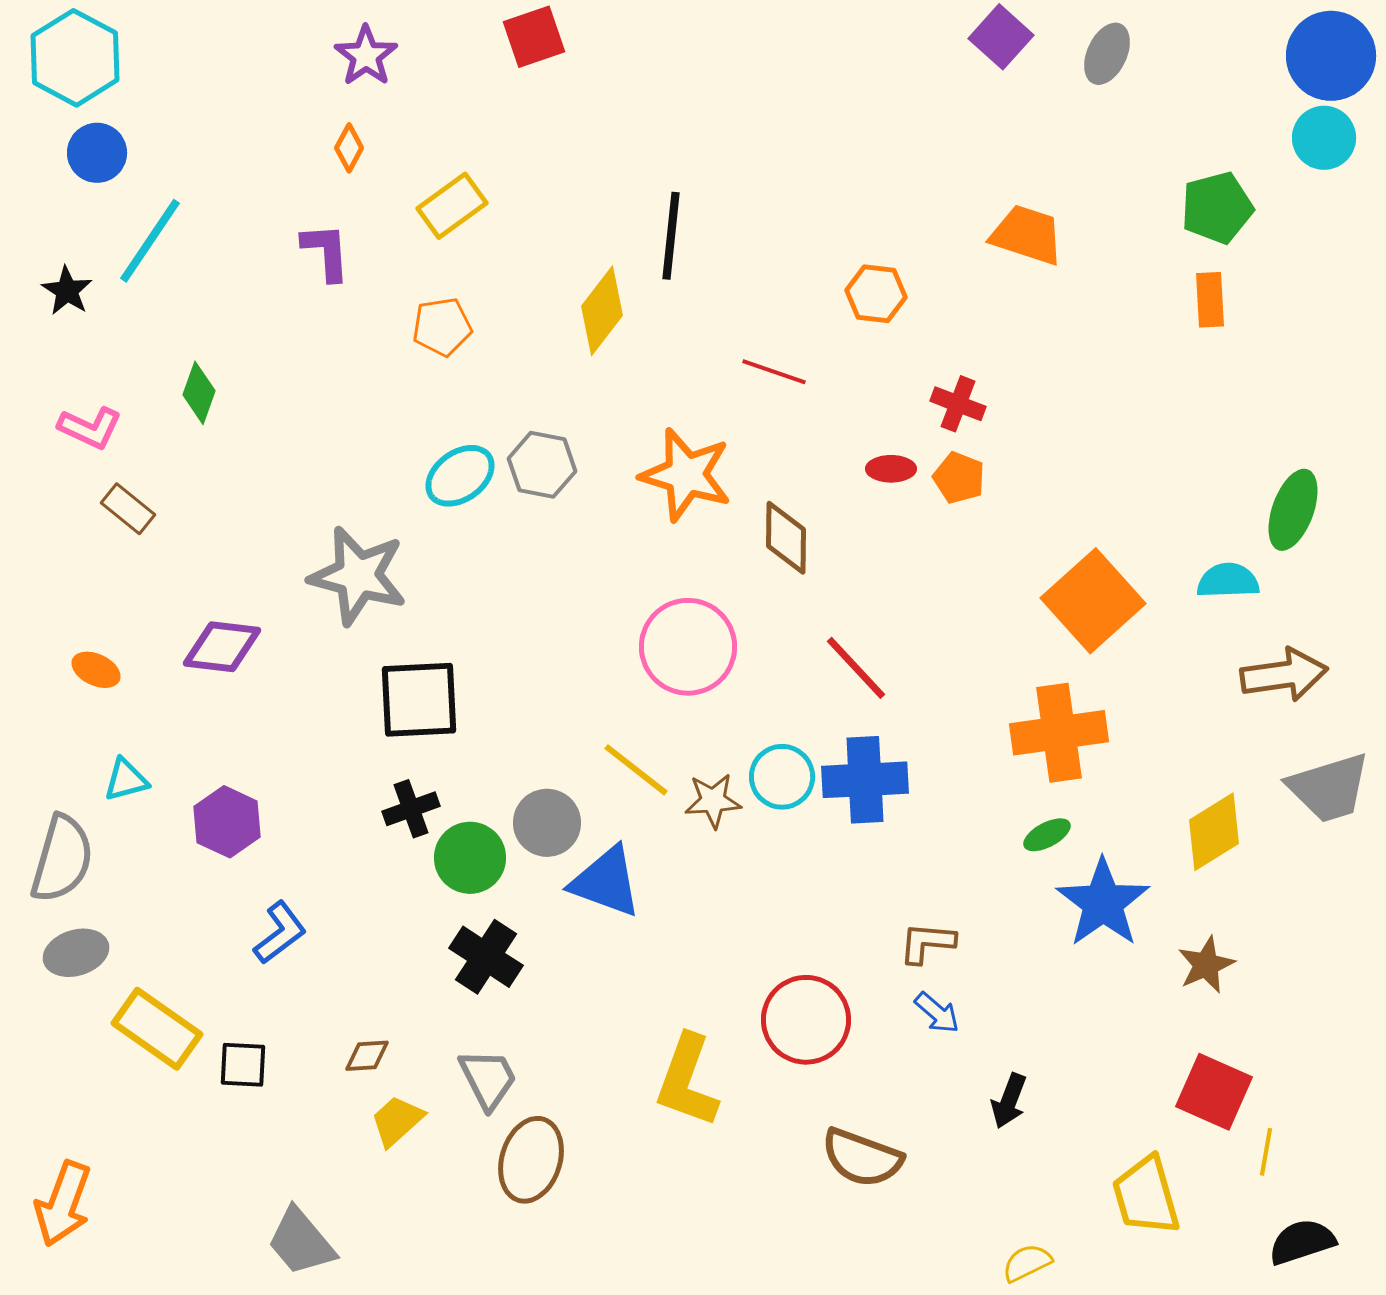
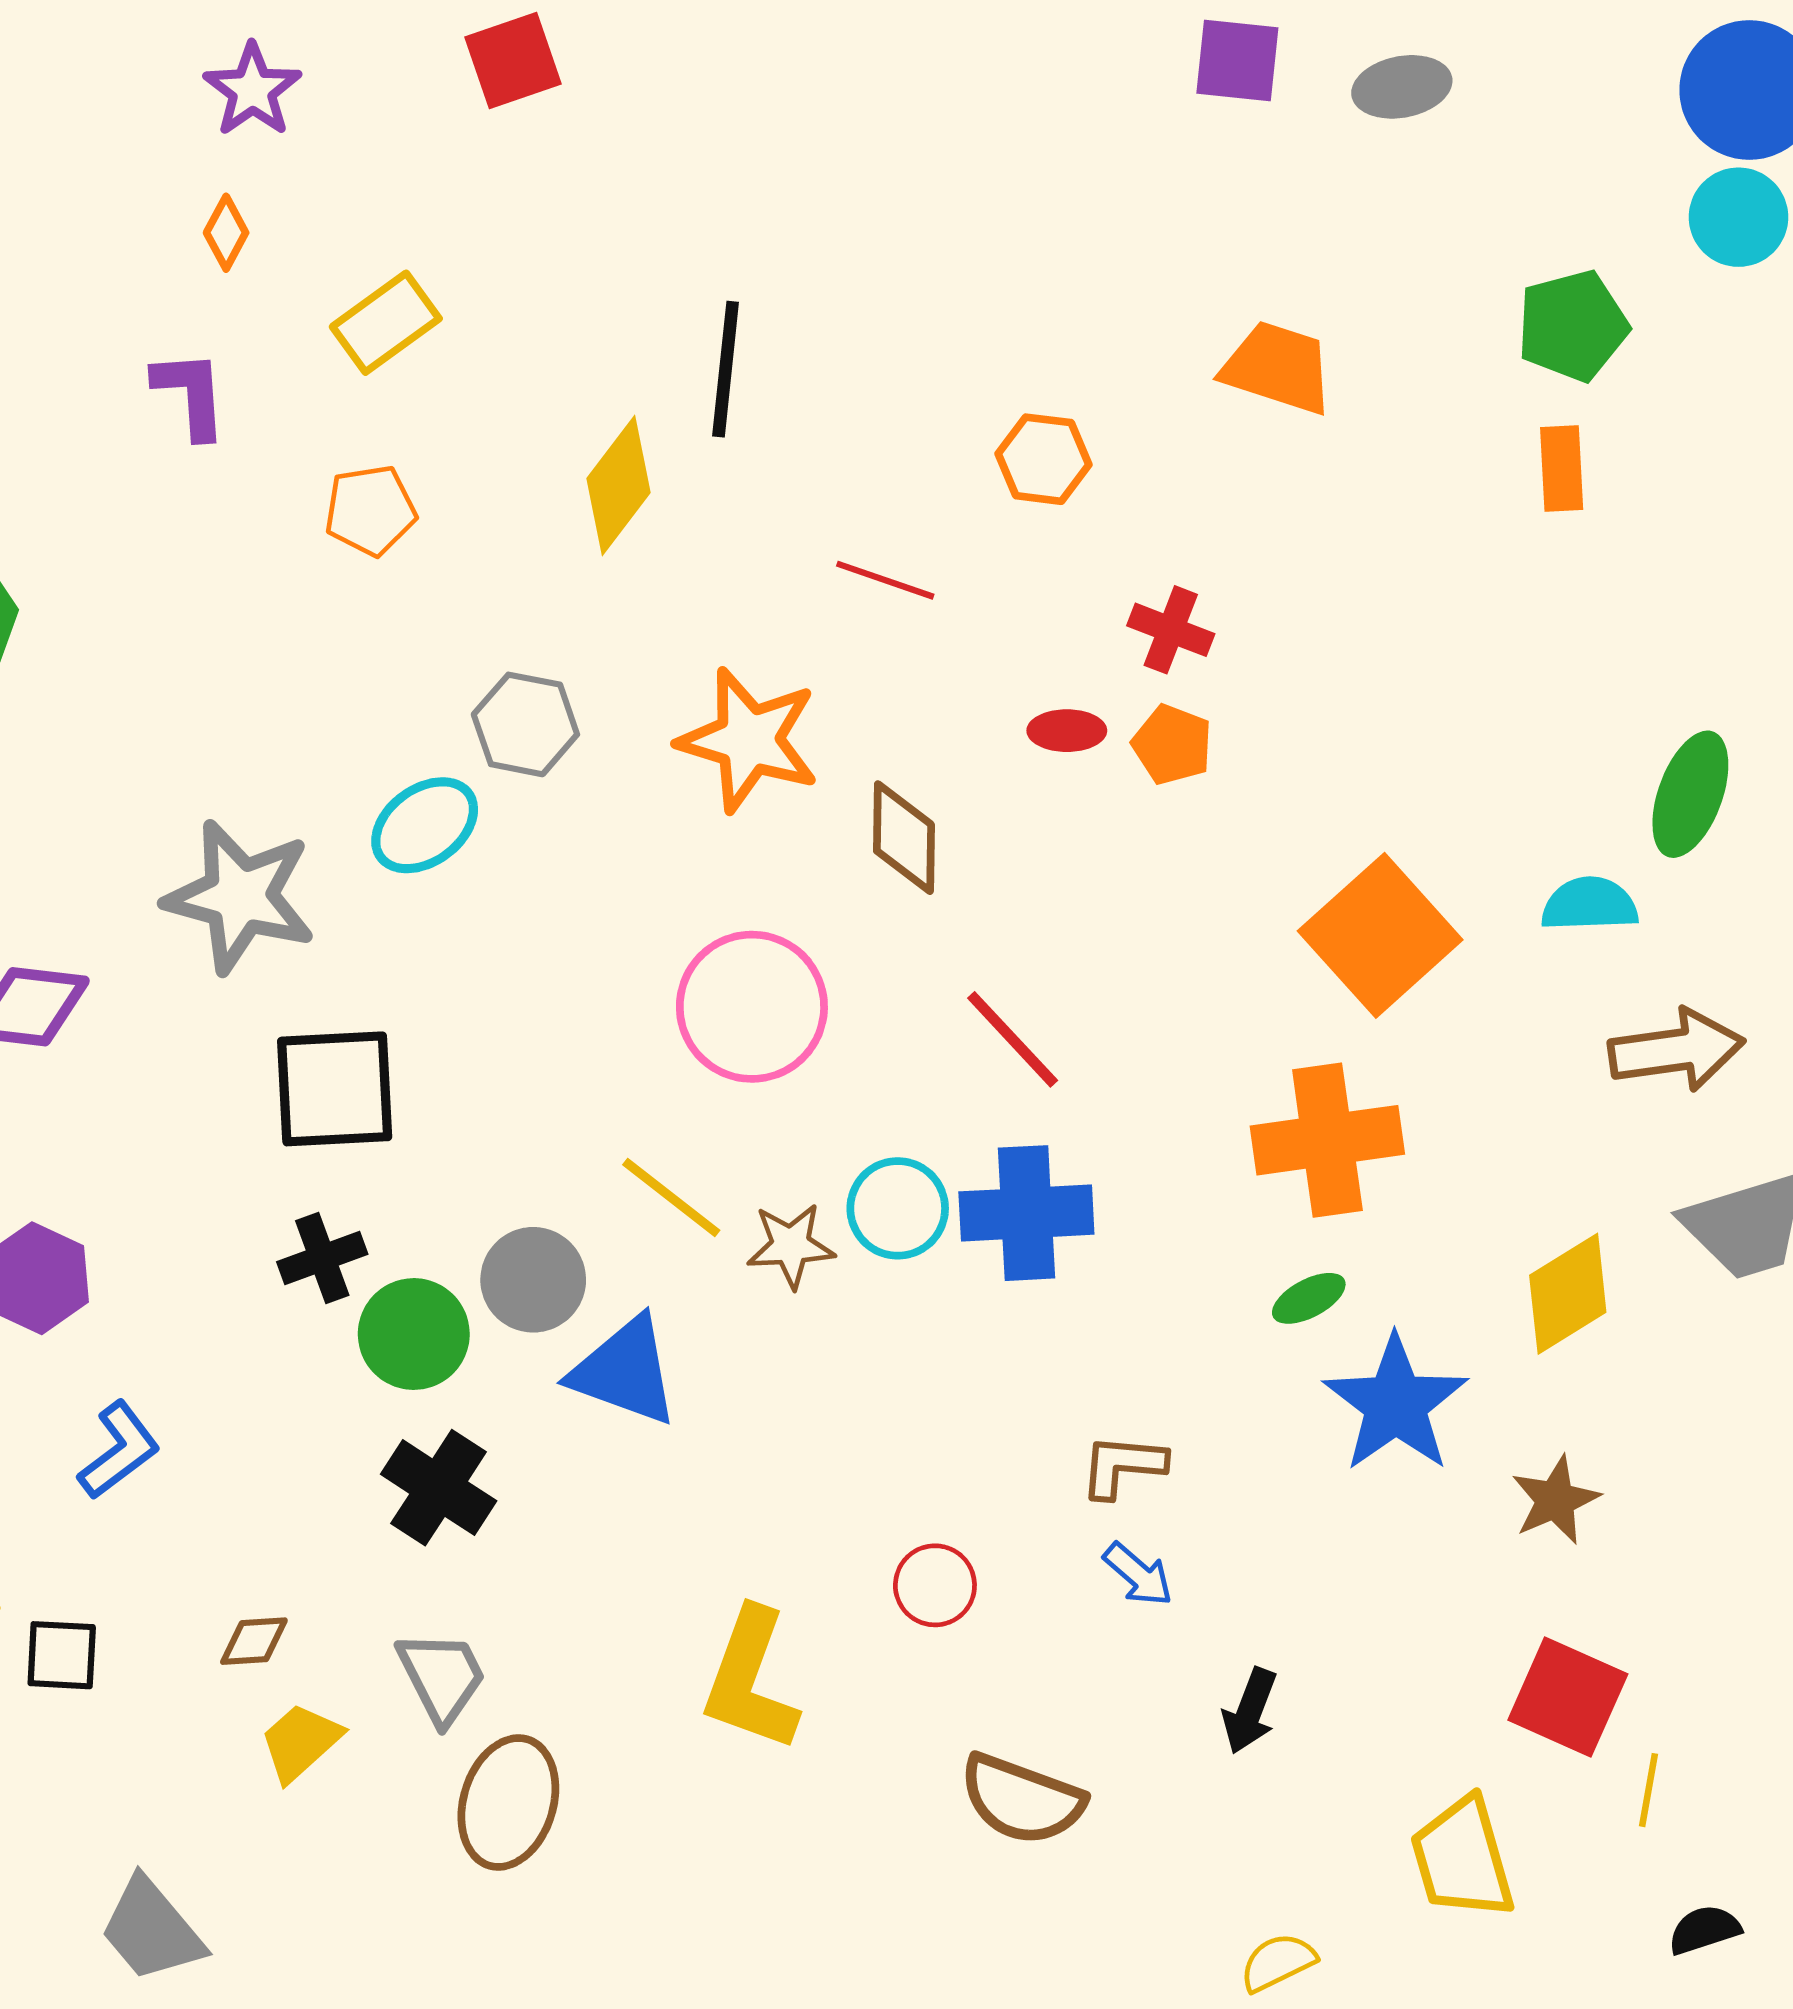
purple square: (1001, 37) -> (1237, 61), turned -36
gray ellipse: (1107, 54) -> (1402, 87), turned 54
cyan ellipse: (460, 476) -> (425, 825), moved
red circle: (806, 1020) -> (935, 1585), size x0.6
black semicircle: (1302, 1242) -> (1704, 1930), size x0.7

